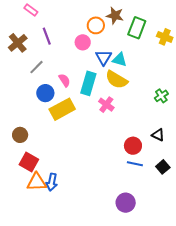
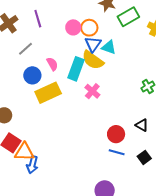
orange circle: (96, 25) -> (89, 28), moved
green rectangle: (137, 28) -> (128, 17), turned 35
yellow semicircle: (116, 80) -> (93, 60), moved
orange triangle: (37, 182) -> (24, 152), moved

